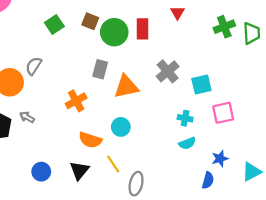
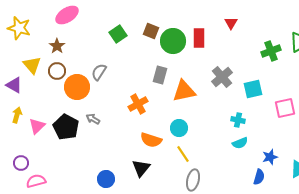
green cross: (224, 27) -> (271, 51), moved
pink square: (223, 113) -> (285, 108), moved
yellow line: (113, 164) -> (183, 154), moved
blue circle: (41, 172) -> (106, 179), moved

